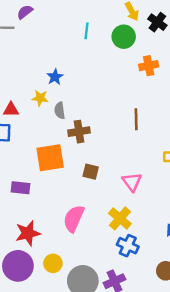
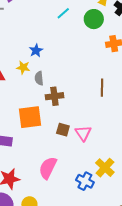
cyan line: (87, 31) -> (63, 13), turned 40
pink triangle: (132, 182) -> (83, 133), moved
yellow cross: (120, 218) -> (105, 168), moved
blue cross: (128, 246) -> (85, 181), moved

